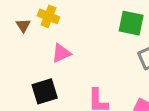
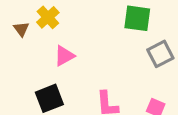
yellow cross: (48, 16) -> (48, 17), turned 30

